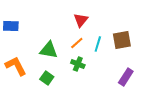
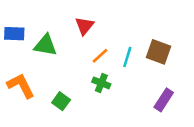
red triangle: (81, 20) -> (84, 26), moved
brown square: (122, 40) -> (158, 52), turned 30
green triangle: (49, 50) -> (45, 45), moved

